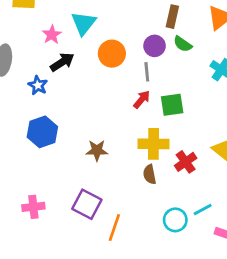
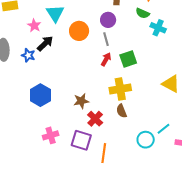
green semicircle: (183, 44) -> (143, 13), moved
blue star: (38, 85) -> (28, 55), moved
red cross: (186, 162) -> (95, 119), moved
pink cross: (33, 207) -> (51, 135), moved

